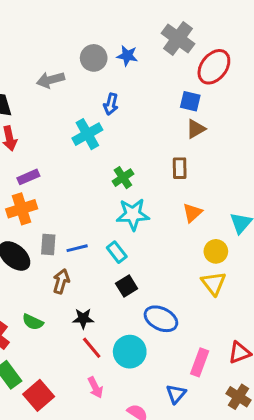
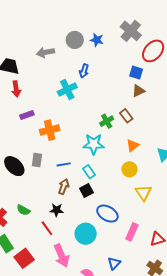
brown rectangle: (180, 168) -> (126, 116), turned -40
green cross: (123, 178) -> (107, 121), moved
orange cross: (22, 209) -> (50, 130), moved
blue line: (77, 248) -> (64, 164), moved
yellow circle: (216, 251) -> (129, 169), moved
cyan rectangle: (117, 252) -> (89, 172), moved
brown arrow: (61, 281) -> (64, 187), moved
red line: (92, 348) -> (47, 228), moved
pink rectangle: (200, 362) -> (132, 232), moved
pink arrow: (95, 387) -> (62, 256), size x1.6

